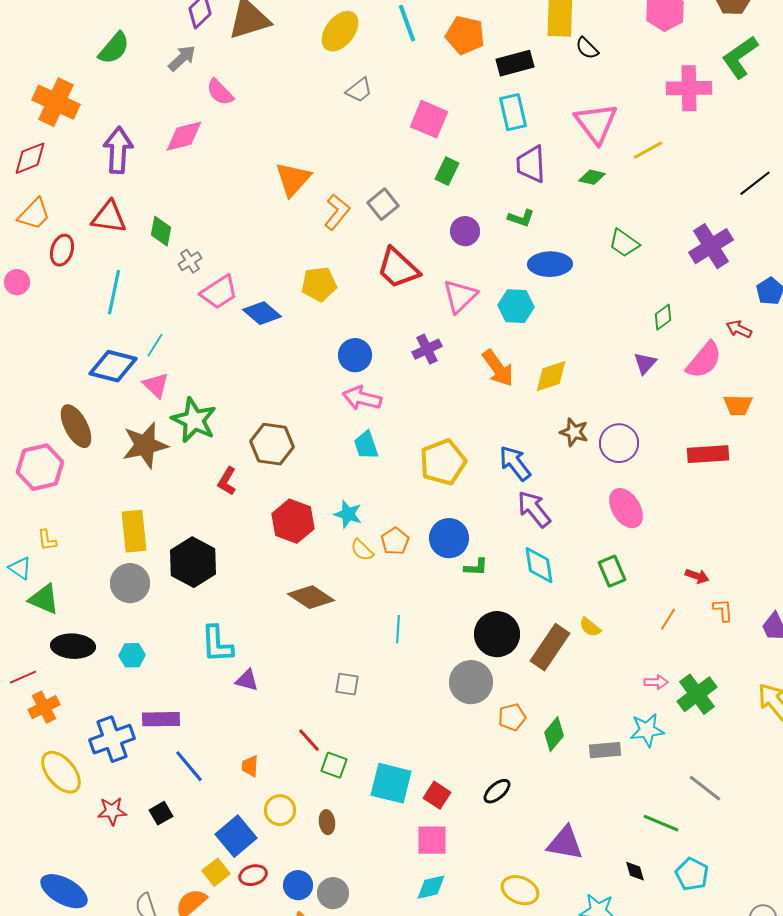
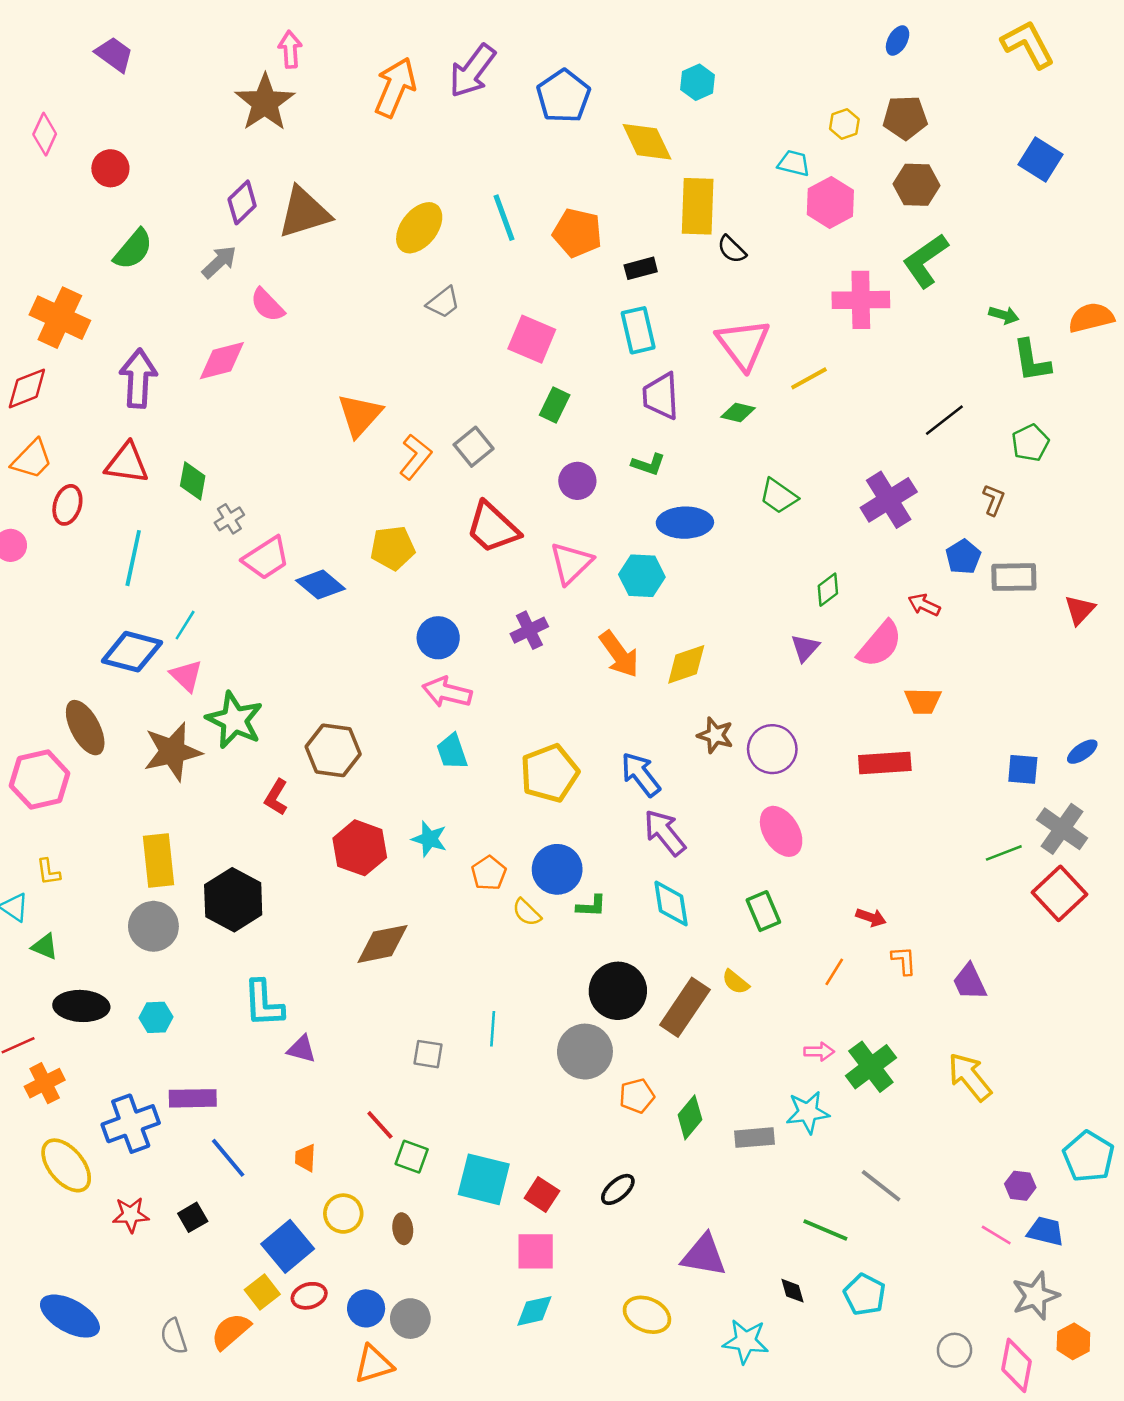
black rectangle: (515, 63) -> (641, 268), size x0.7
yellow semicircle: (362, 550) -> (527, 912), moved
brown diamond: (311, 597) -> (383, 944), turned -45
green triangle: (44, 599) -> (45, 947), size x0.7
cyan line: (398, 629) -> (493, 1029), moved

